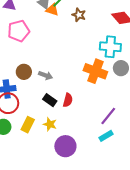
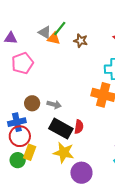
black rectangle: (50, 100) -> (61, 129), size x1.6
yellow star: (50, 124) -> (64, 153), size x1.5
yellow rectangle: (28, 125) -> (30, 152), moved

